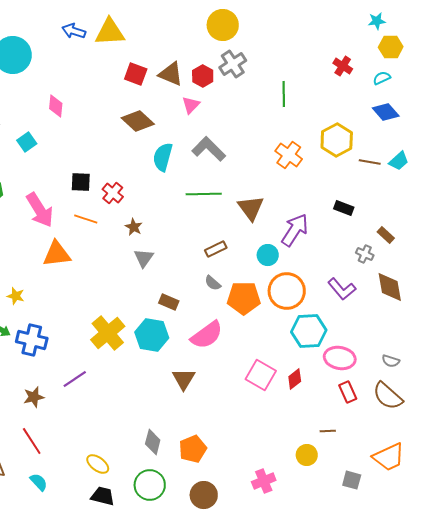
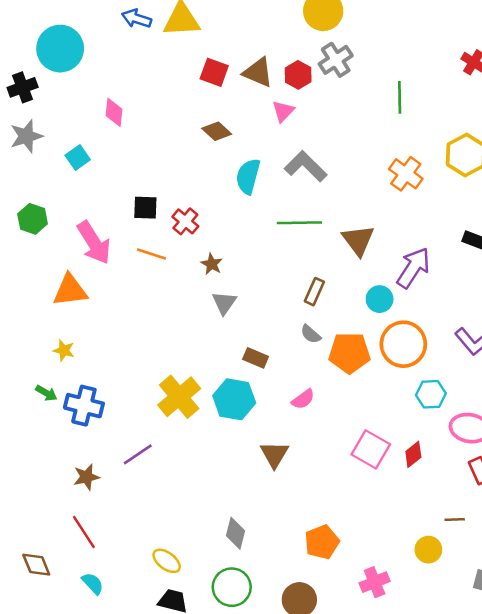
brown diamond: (138, 121) -> (217, 131), size x0.7
brown rectangle: (216, 249) -> (314, 292), turned -40
orange triangle: (57, 254) -> (70, 290), moved
cyan hexagon: (309, 331) -> (431, 394), size x0.7
pink semicircle: (207, 335) -> (303, 399), size x0.6
orange pentagon: (193, 449) -> (322, 542), moved

